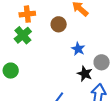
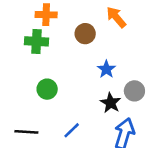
green cross: (23, 35) -> (36, 41), turned 36
green circle: (11, 71) -> (47, 89), moved

